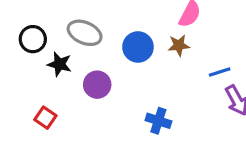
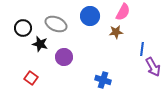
blue circle: (138, 47) -> (90, 16), moved
blue line: (220, 72) -> (142, 49), turned -64

